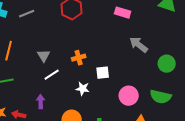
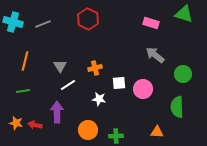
pink rectangle: (123, 13) -> (151, 23), moved
pink circle: (129, 96) -> (143, 89), moved
green semicircle: (161, 97) -> (177, 107), turned 75
purple arrow: (41, 102) -> (57, 112), size x1.5

